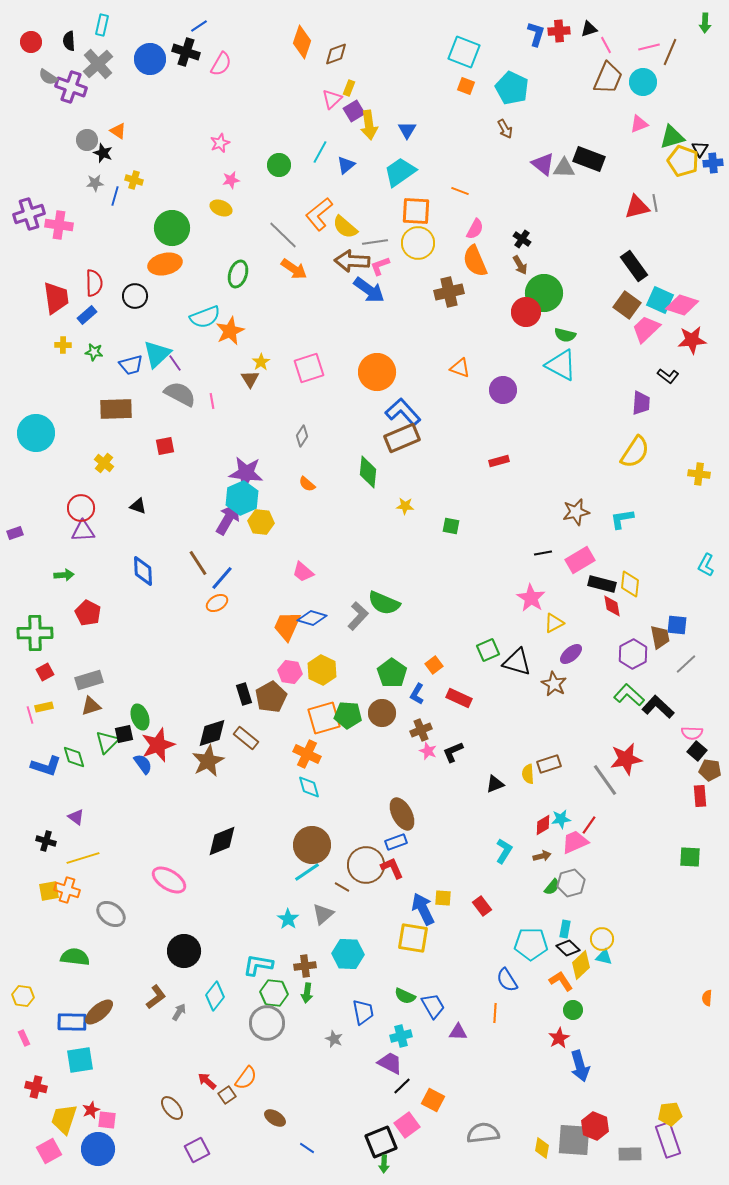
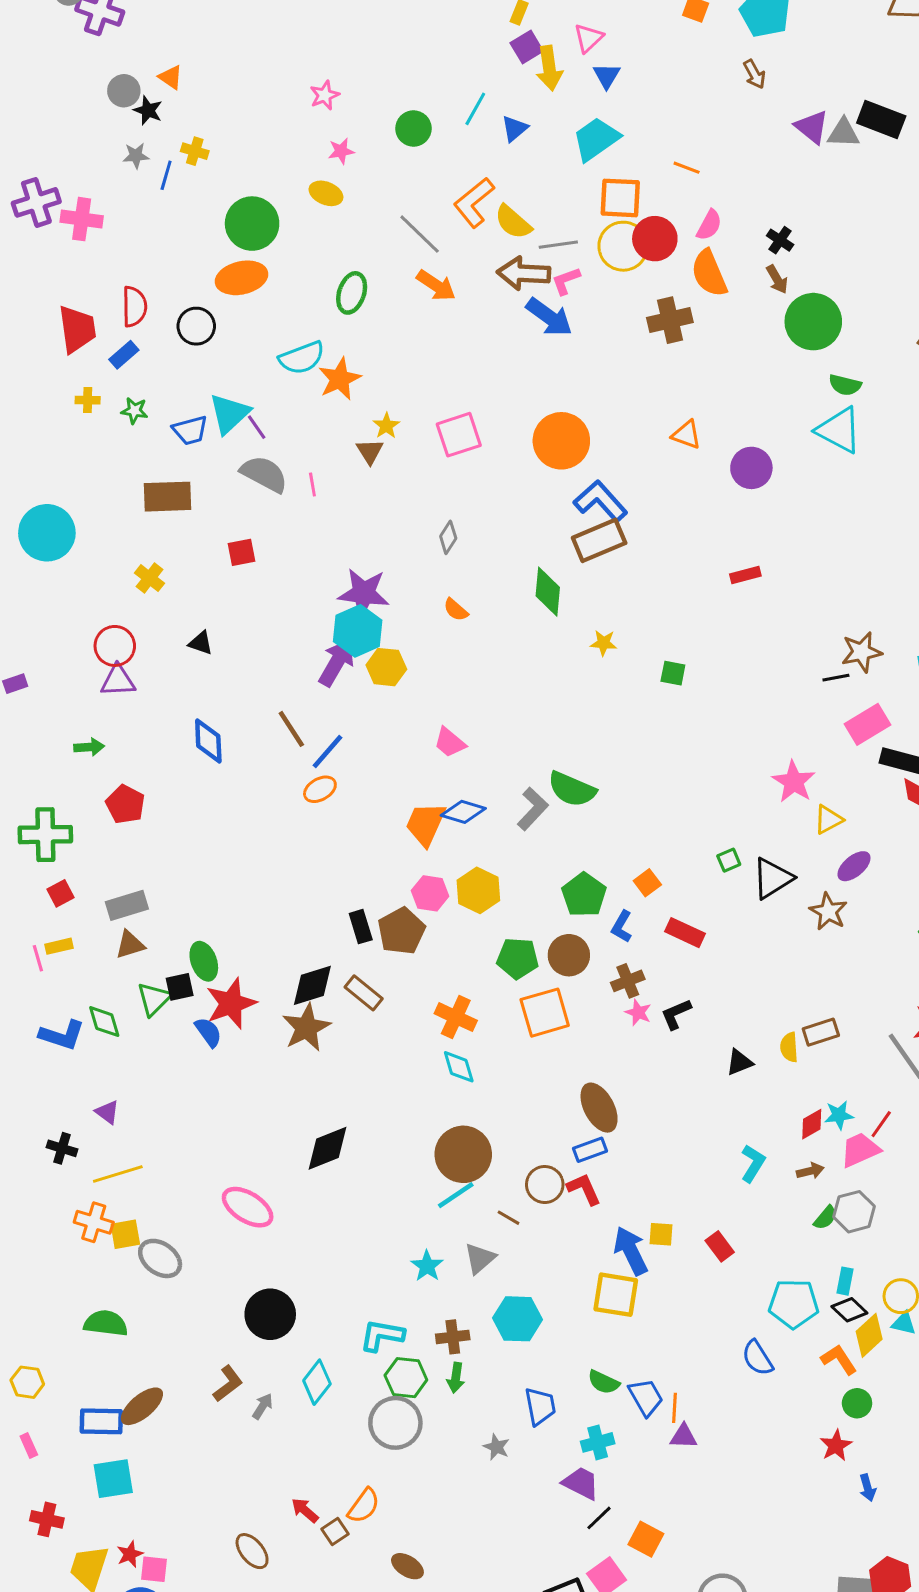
pink triangle: (332, 99) -> (588, 38), moved
red circle: (526, 312) -> (655, 239), moved
black line: (543, 553) -> (836, 678), moved
green square: (488, 650) -> (729, 860), size x0.7
black triangle: (517, 662) -> (773, 878), turned -48
orange square: (324, 718) -> (545, 1013), moved
brown circle: (366, 865) -> (545, 1185), size x0.7
yellow square: (49, 891) -> (125, 1234), moved
orange line: (495, 1013) -> (674, 1408), moved
blue arrow: (580, 1066) -> (868, 1488), size x0.6

